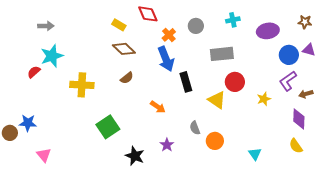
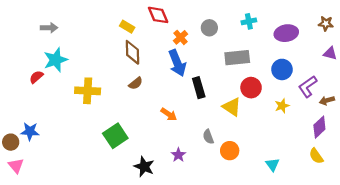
brown diamond: (124, 49) -> (132, 52), turned 45
blue circle: (289, 55) -> (282, 69), moved
purple diamond: (299, 119) -> (319, 127), turned 45
pink triangle: (44, 155) -> (16, 166), moved

